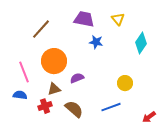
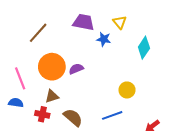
blue star: (96, 42) -> (104, 39), moved
purple semicircle: (77, 78) -> (76, 69), moved
red cross: (45, 106) -> (42, 114), turned 32

